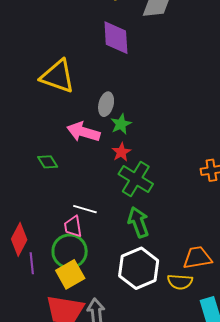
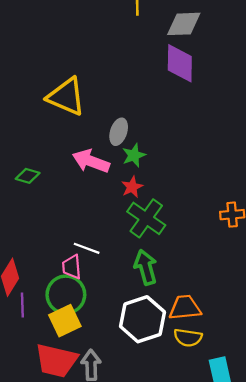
purple diamond: (116, 38) -> (180, 63), moved
green diamond: (48, 162) -> (28, 176), moved, turned -45
orange trapezoid: (197, 258) -> (185, 308), moved

